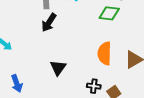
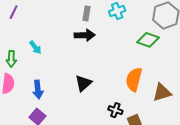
black arrow: (49, 23) -> (85, 35), turned -138

